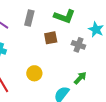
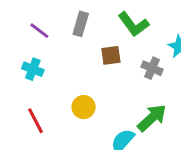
green L-shape: (64, 16) -> (133, 24), turned 30
green arrow: (80, 78) -> (152, 118), size x1.5

